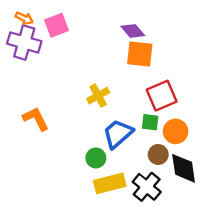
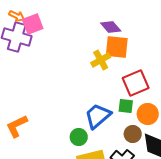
pink square: (57, 25) -> (33, 24), moved
yellow cross: (98, 96) -> (101, 60), moved
orange L-shape: (36, 119) -> (17, 126), moved, turned -90

